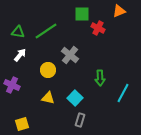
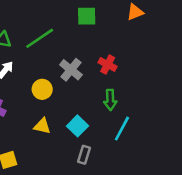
red cross: (98, 28) -> (108, 64), moved
cyan line: (123, 93) -> (122, 129), moved

